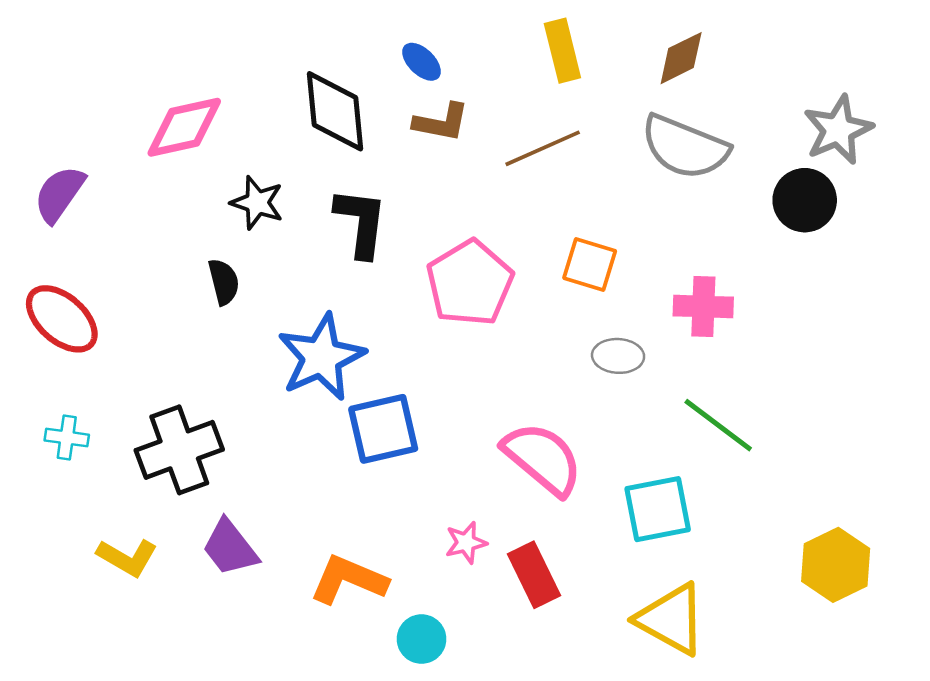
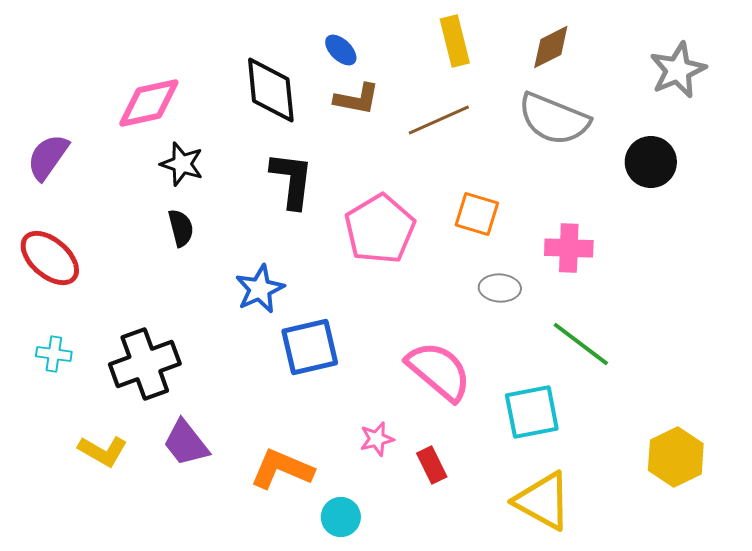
gray star: (838, 130) -> (678, 70), moved
black star: (257, 203) -> (182, 164), moved
blue star: (321, 357) -> (260, 289), size x0.7
red rectangle: (534, 575) -> (432, 465), size x0.7

